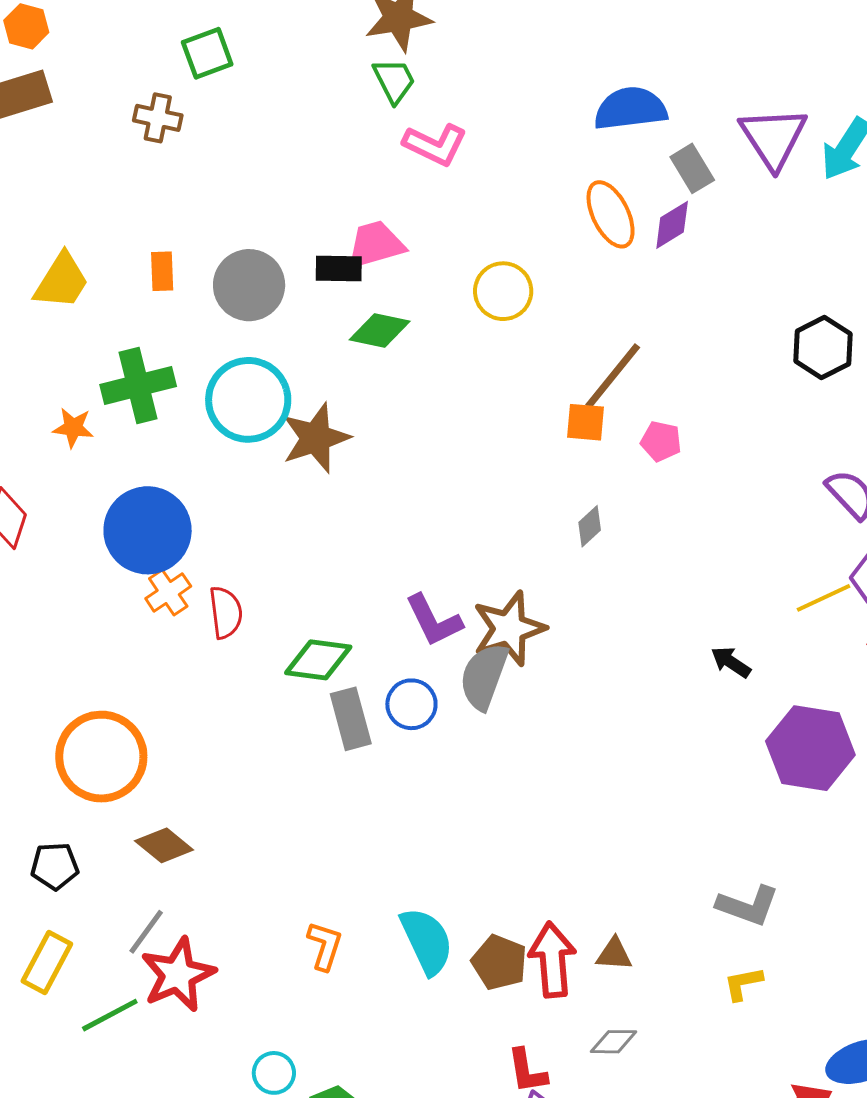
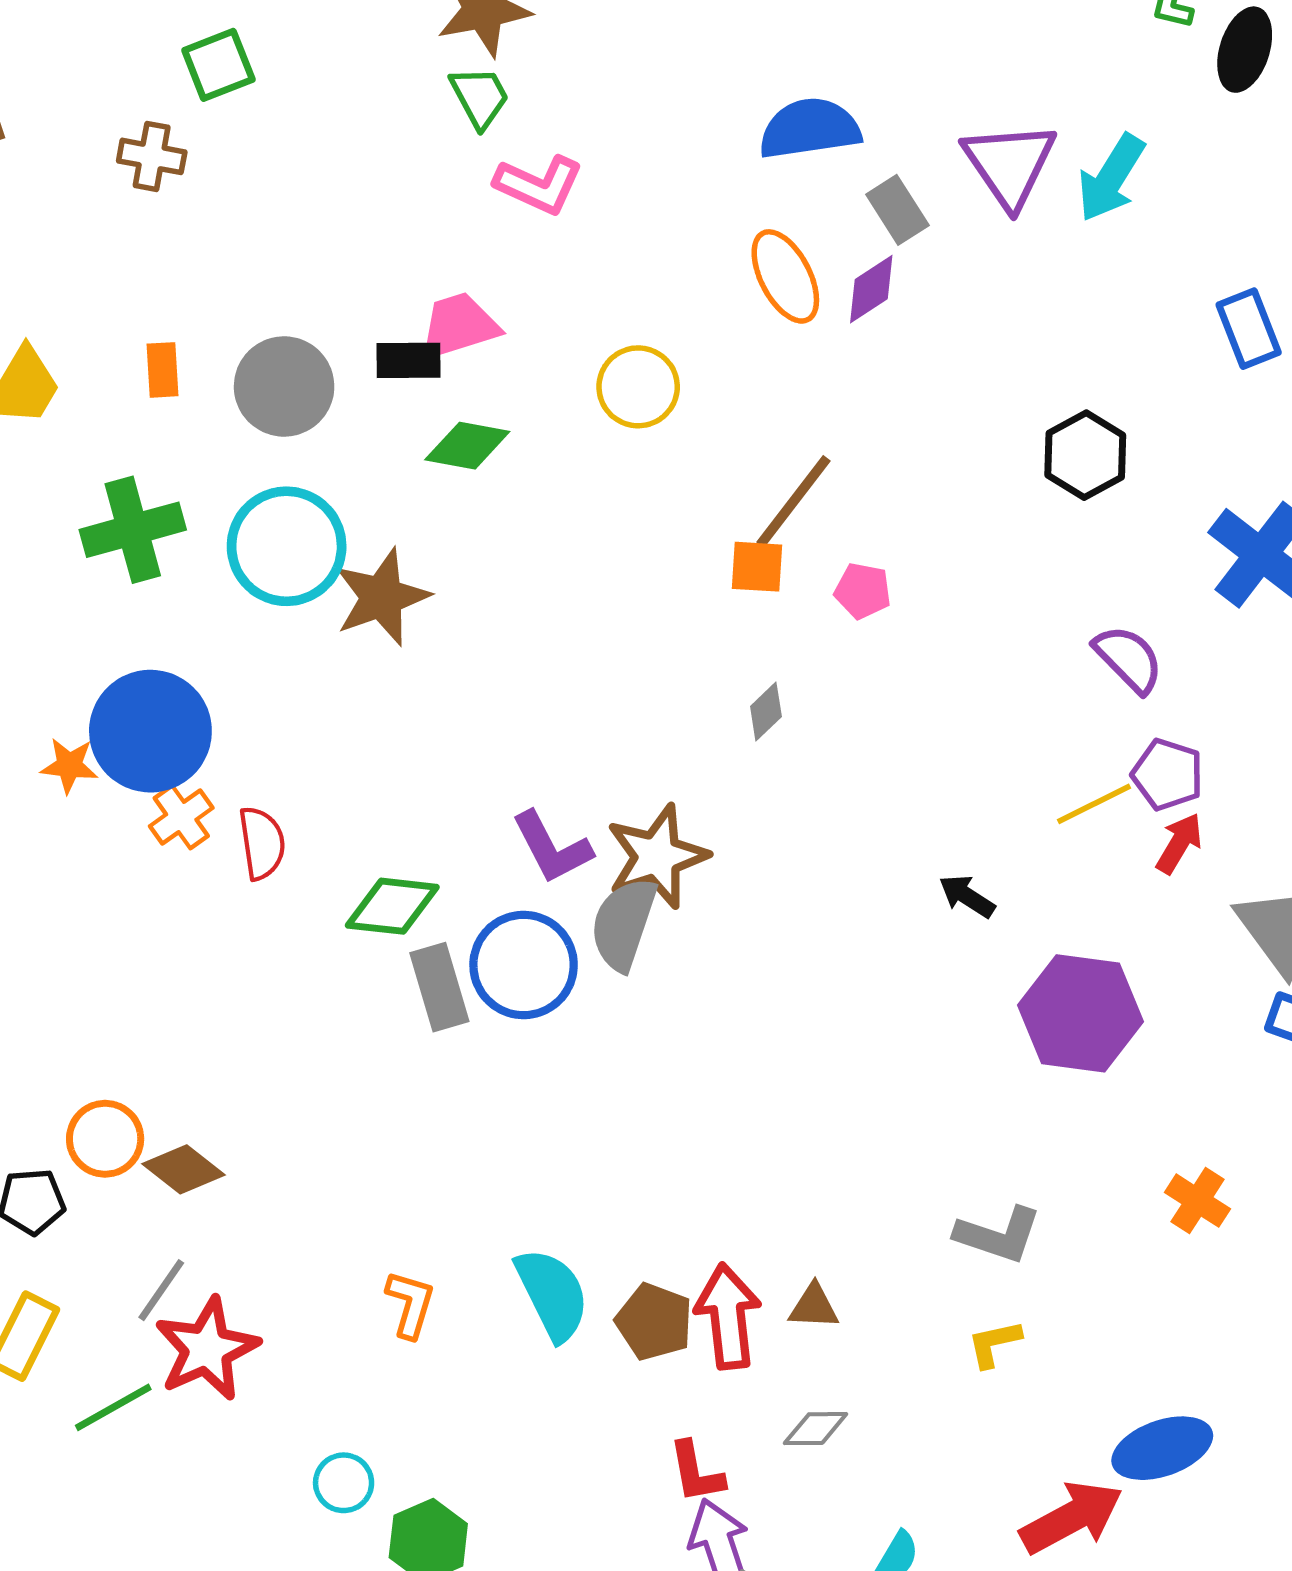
orange star: (73, 428) -> (69, 766), moved
blue circle: (411, 704) -> (524, 965), size x1.5
orange circle: (101, 757) -> (105, 1139), moved, size x0.6

